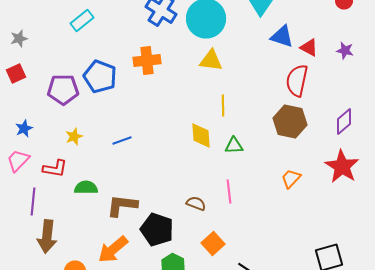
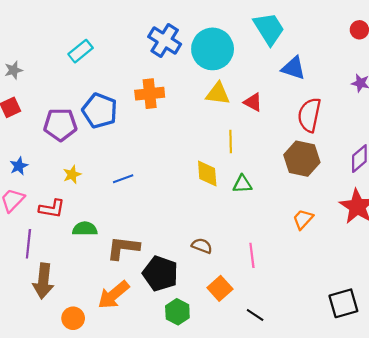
red triangle: (309, 48) -> (253, 102), moved
pink line: (229, 192) -> (252, 255), moved

